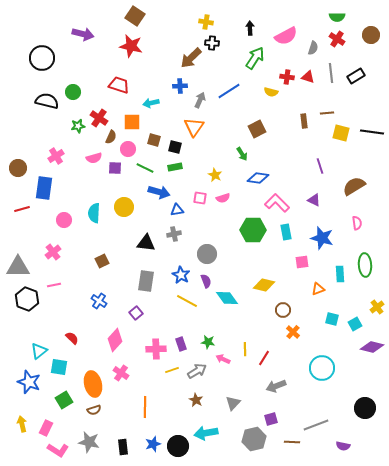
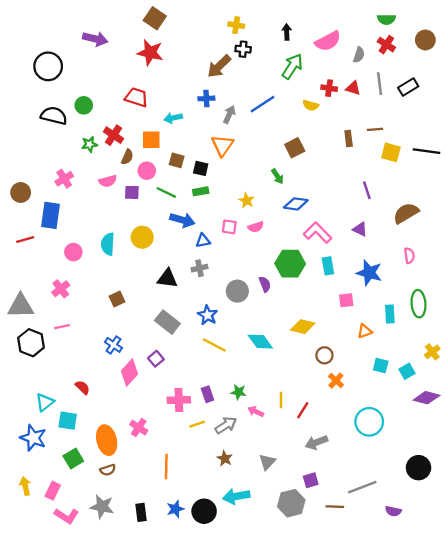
gray rectangle: (146, 281) -> (167, 322), turned -60
purple semicircle: (206, 281) -> (265, 284), moved
pink diamond: (115, 340) -> (130, 372), moved

